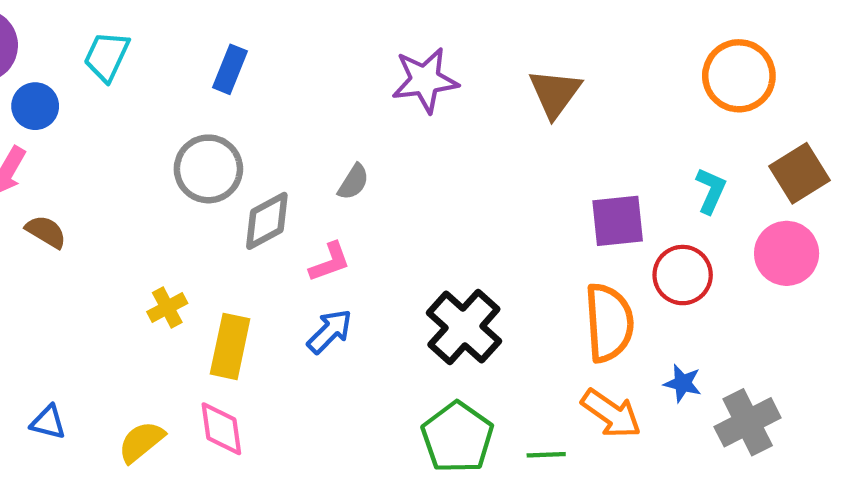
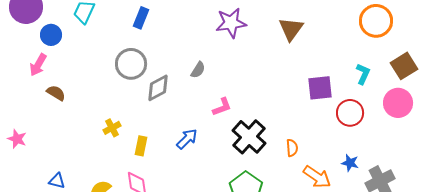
pink L-shape: (330, 262) -> (222, 107), moved
orange semicircle: (609, 323) -> (292, 148), moved, size x0.5
yellow rectangle: (230, 346) -> (141, 146), size x0.7

